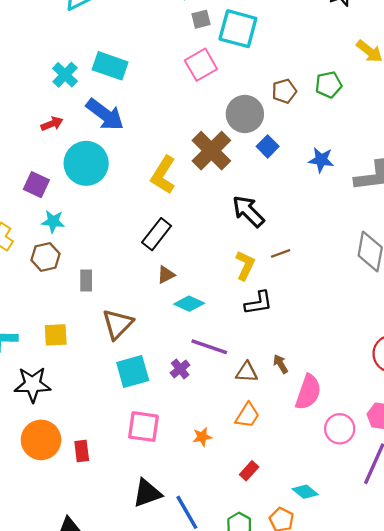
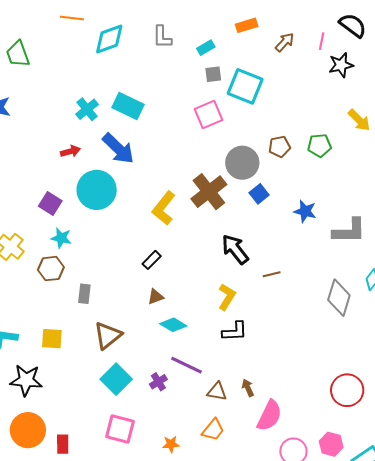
black rectangle: (157, 234) -> (152, 260), size x0.7
brown line: (281, 253) -> (272, 274), moved
cyan square: (133, 372) -> (116, 379), turned -36

